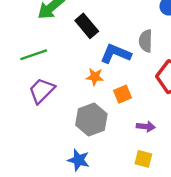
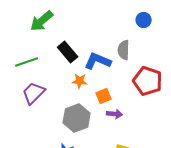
black rectangle: (87, 26) -> (68, 52), moved
purple arrow: (146, 126) -> (115, 114), moved

